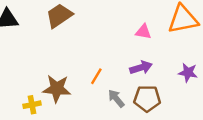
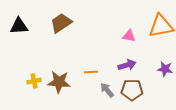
orange line: (96, 76) -> (91, 72), turned 56
yellow cross: (32, 105) -> (34, 81), moved

